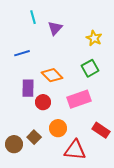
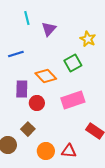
green square: (90, 68) -> (73, 63), moved
orange circle: (58, 128) -> (46, 151), moved
brown square: (34, 137) -> (28, 129), moved
red triangle: (75, 150) -> (69, 151), size x0.7

